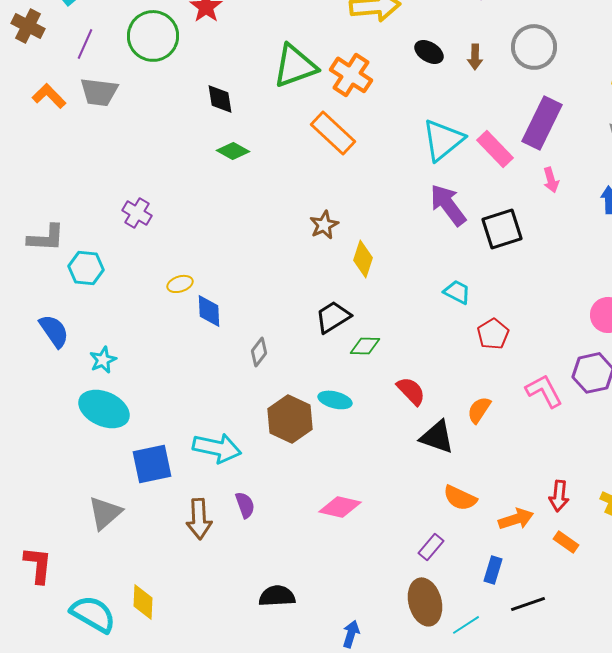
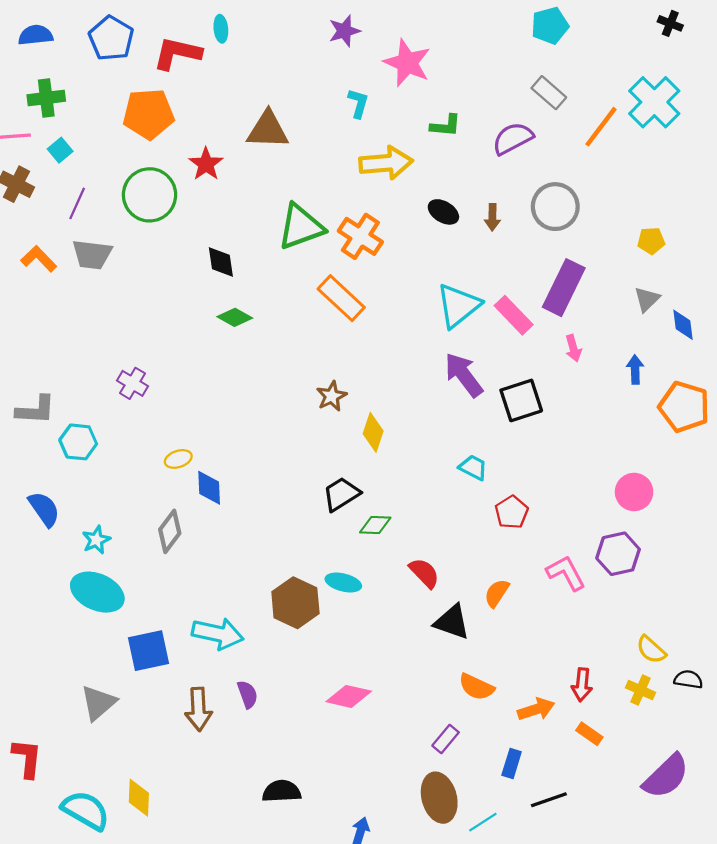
gray diamond: (259, 352) -> (170, 531), moved, size x1.4

